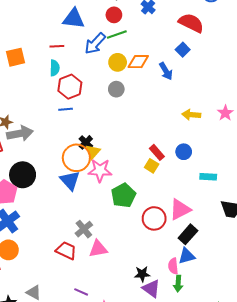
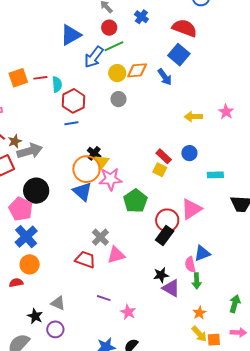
blue triangle: (74, 19) -> (71, 35), turned -30
red line: (57, 46) -> (40, 78), moved
blue square: (183, 50) -> (179, 55), size x1.5
black rectangle: (188, 234) -> (165, 236), moved

